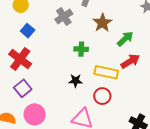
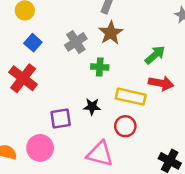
gray cross: (64, 17) -> (76, 42), moved
brown star: (102, 23) -> (111, 33), moved
red arrow: (130, 61) -> (161, 83), turned 42
purple square: (23, 88) -> (61, 118), moved, turned 30

